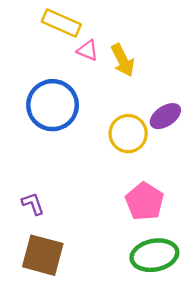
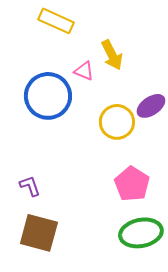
pink triangle: (88, 50) -> (84, 71), moved

